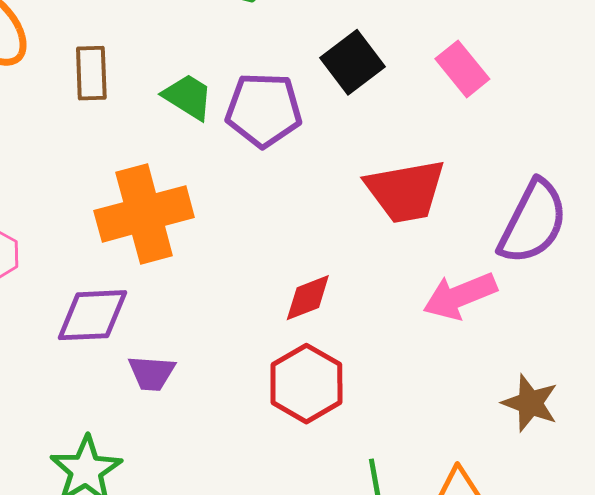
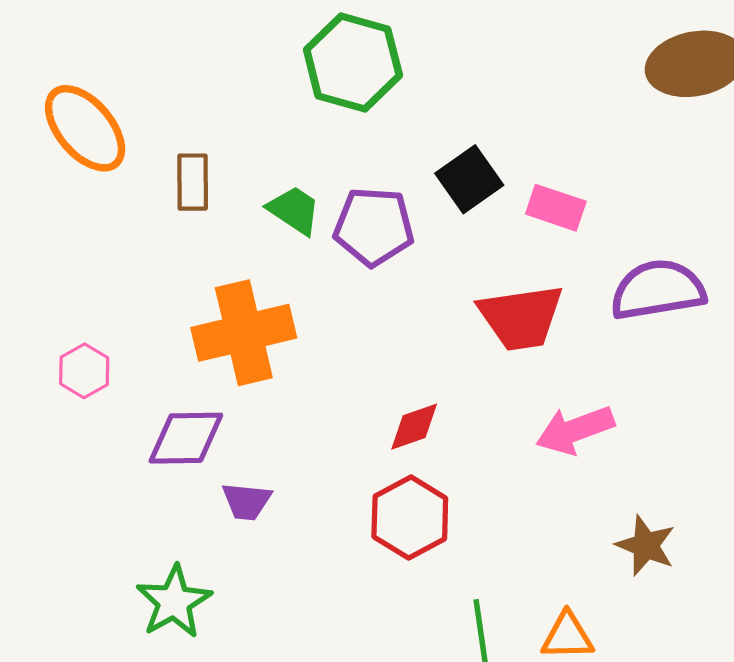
pink rectangle: (462, 69) -> (556, 208), moved, turned -34
purple semicircle: (533, 222) -> (658, 290), moved, turned -128

